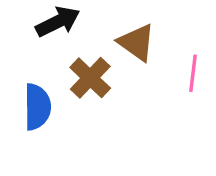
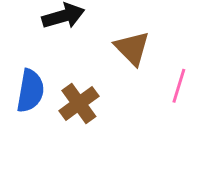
brown cross: (90, 78) -> (79, 104), moved

